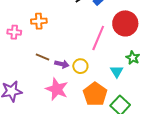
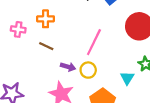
pink line: (98, 38) -> (94, 42), moved
brown line: (43, 57) -> (46, 46), moved

